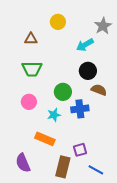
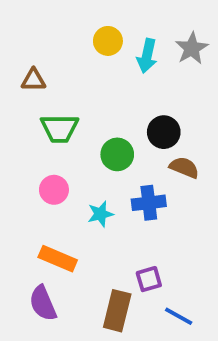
brown triangle: (31, 39) -> (33, 80), moved
cyan arrow: (85, 45) -> (147, 56), moved, turned -48
green circle: (63, 92) -> (117, 154), moved
orange rectangle: (45, 139) -> (58, 259), moved

